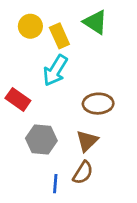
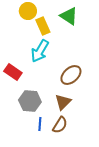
yellow circle: (30, 26) -> (28, 11), moved
brown ellipse: (98, 104) -> (71, 75), turned -40
blue line: (55, 184) -> (40, 124), moved

